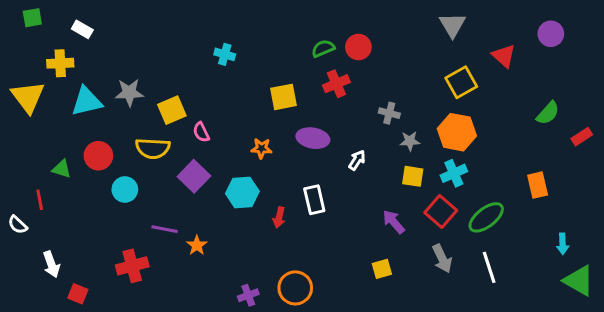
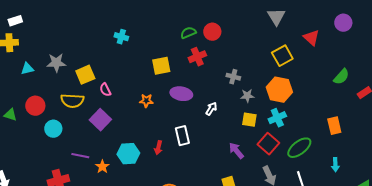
white rectangle: (82, 29) -> (15, 21), moved, turned -48
cyan triangle: (87, 101) -> (27, 69), size x0.6
cyan hexagon: (242, 192) -> (128, 154), moved
cyan arrow: (563, 244) -> (335, 165), moved

